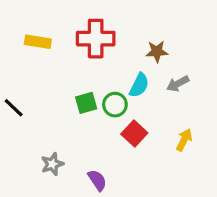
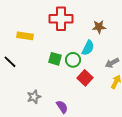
yellow rectangle: (38, 42) -> (25, 36), moved
gray arrow: (178, 84) -> (112, 63), moved
green square: (86, 103) -> (55, 59), turned 32

